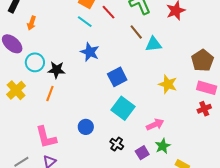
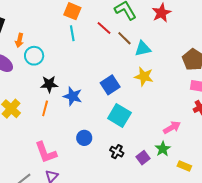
red line: (108, 12) -> (104, 28), moved
cyan line: (85, 22) -> (72, 33), turned 49
blue star: (90, 52) -> (73, 96), moved
cyan circle: (35, 62) -> (34, 56), moved
yellow star: (168, 84) -> (144, 77), moved
pink arrow: (155, 124) -> (172, 127), moved

